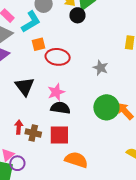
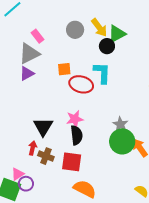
cyan L-shape: (31, 22) -> (102, 73), moved, turned -65
gray star: (100, 68) -> (120, 124), moved
black triangle: (25, 86) -> (43, 127), moved
black semicircle: (60, 108) -> (77, 135), turned 66

